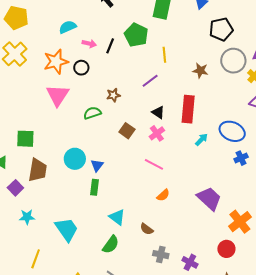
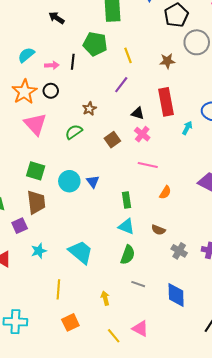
brown square: (127, 131) -> (112, 140), turned 35
green square: (25, 139) -> (36, 171), moved, turned 30
green rectangle: (95, 187) -> (126, 200), moved
purple square: (15, 188) -> (20, 226), turned 35
gray cross: (161, 255) -> (179, 251), turned 35

